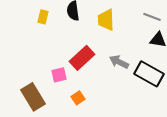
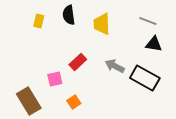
red rectangle: (82, 58) -> (78, 62), size x0.7

